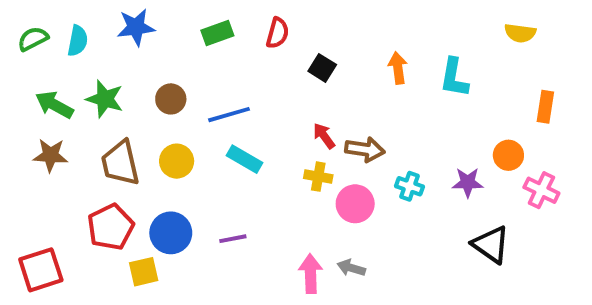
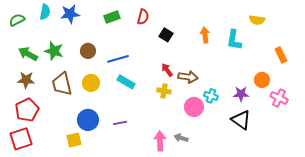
yellow semicircle: (520, 33) -> (257, 20), moved
cyan semicircle: (78, 41) -> (45, 12), moved
orange rectangle: (545, 107) -> (281, 55), turned -35
pink circle: (355, 204) -> (194, 107), moved
red pentagon: (111, 227) -> (27, 110), moved
black triangle: (491, 245) -> (241, 120), moved

